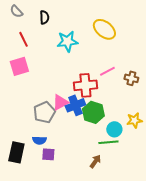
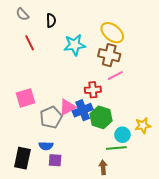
pink square: (19, 66) -> (26, 98), moved
brown cross: (131, 78) -> (109, 55), moved, size x1.5
red cross: (85, 85) -> (93, 90), size x0.7
brown arrow: (95, 161) -> (103, 167), turned -40

